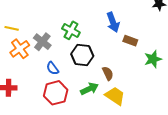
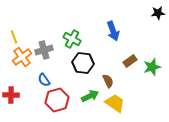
yellow line: (12, 28) -> (14, 37), turned 56
brown rectangle: (130, 41) -> (130, 61), moved, turned -56
gray cross: (42, 42) -> (44, 50), turned 36
blue semicircle: (53, 68) -> (44, 80), moved

